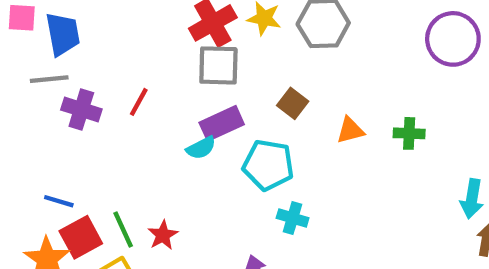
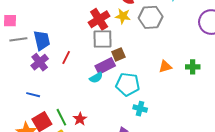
blue trapezoid: (63, 34) -> (42, 40), moved
gray line: (49, 79) -> (18, 39), moved
brown square: (293, 103) -> (118, 54), moved, turned 32
purple cross: (81, 109) -> (40, 62), turned 36
blue line: (59, 201) -> (33, 95), moved

